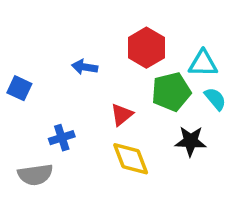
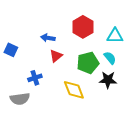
green pentagon: (171, 92) -> (88, 63), moved
cyan semicircle: (215, 99) -> (110, 58), moved
red triangle: (122, 115) -> (56, 56), moved

